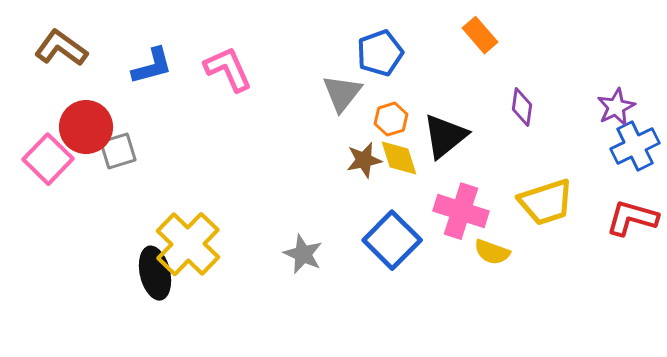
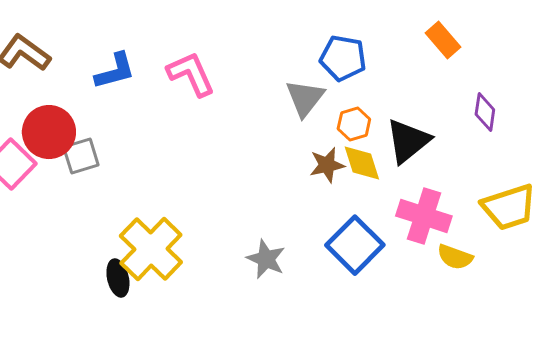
blue pentagon: (380, 53) -> (343, 58), turned 30
black ellipse: (155, 273) -> (118, 278), size x0.7

